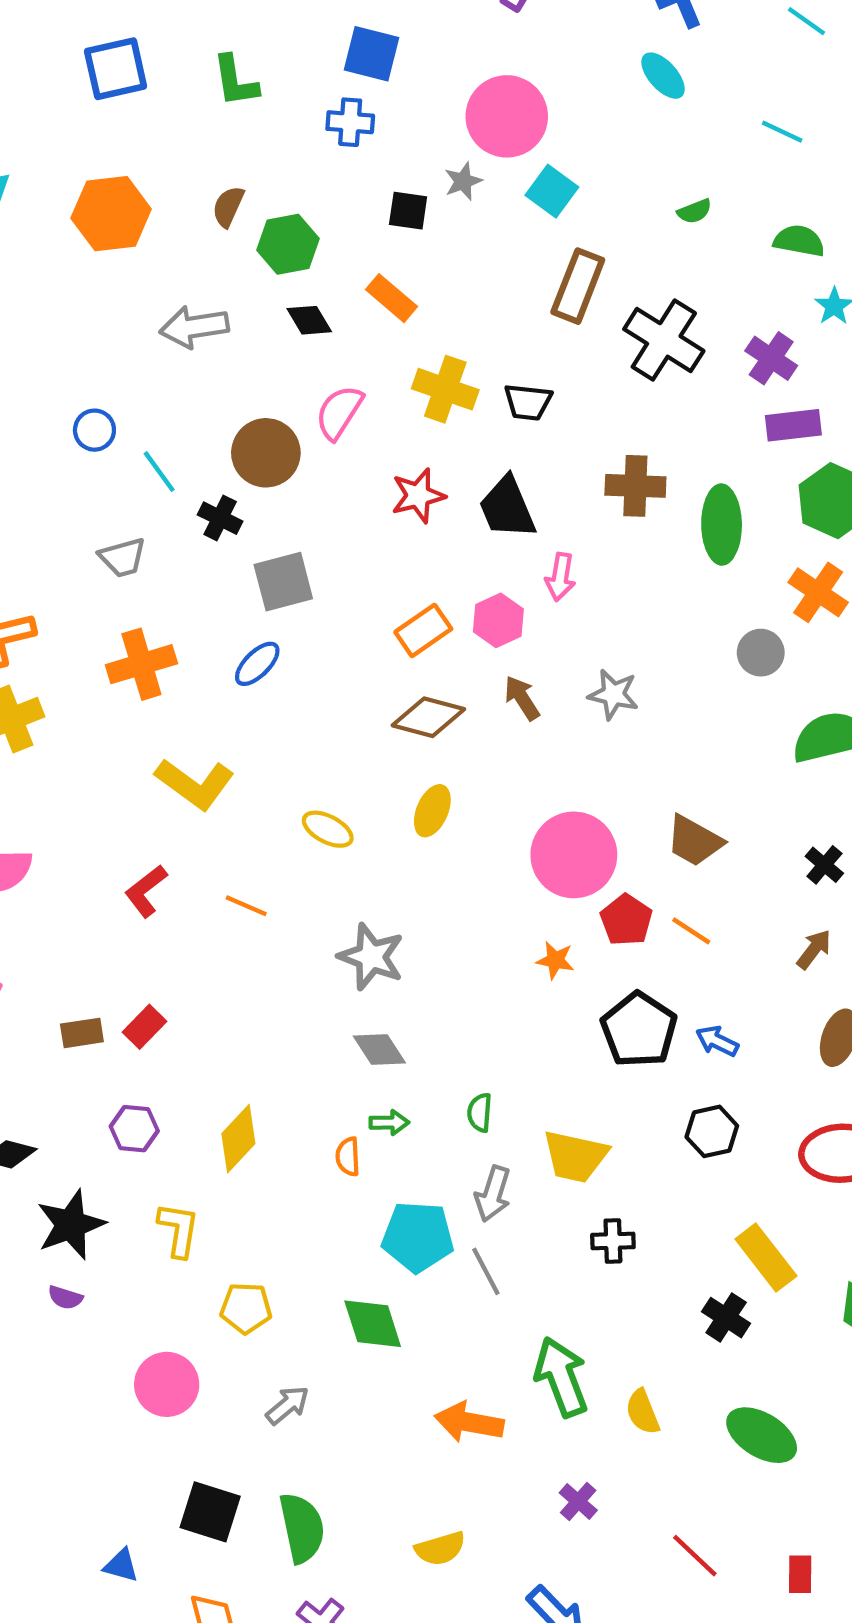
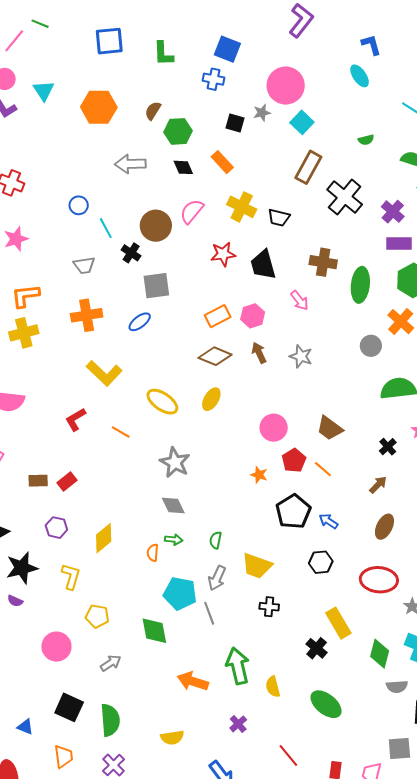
pink arrow: (560, 577) -> (299, 300), moved, turned -55
yellow ellipse: (328, 829) -> (162, 402), size x1.4
pink circle: (574, 855) -> (274, 428), size x0.7

